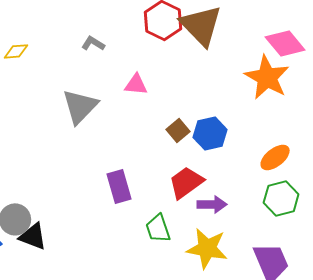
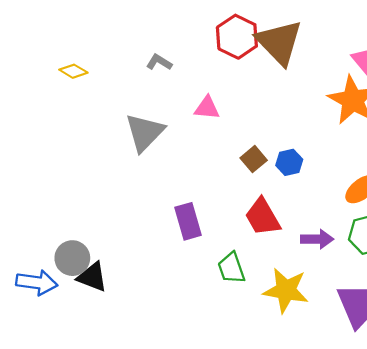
yellow diamond: (16, 51) -> (73, 71), turned 35
blue hexagon: (210, 133) -> (289, 162), size x0.7
red trapezoid: (186, 182) -> (263, 217), turned -84
purple arrow: (212, 204) -> (317, 239), moved

